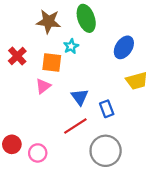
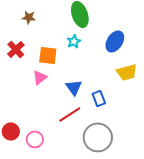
brown star: (48, 22) -> (29, 17), moved, size x0.6
cyan star: (71, 46) -> (74, 41), moved

